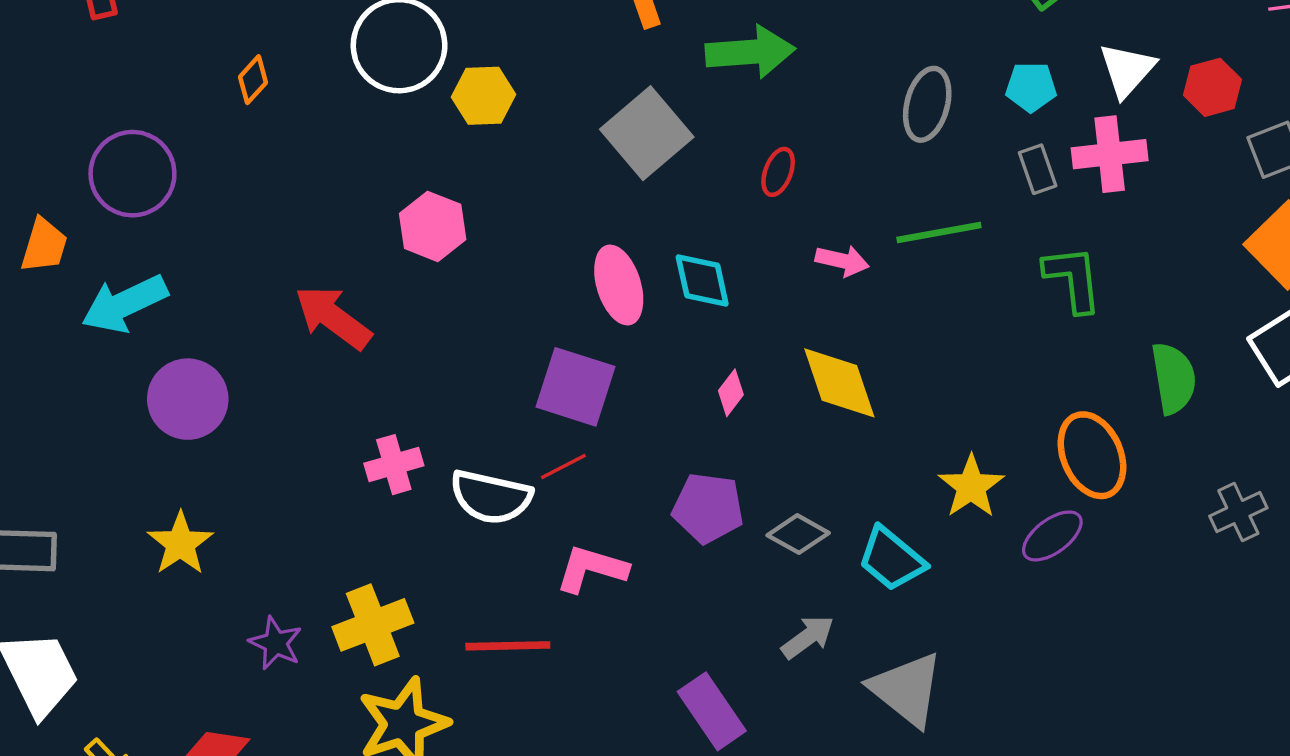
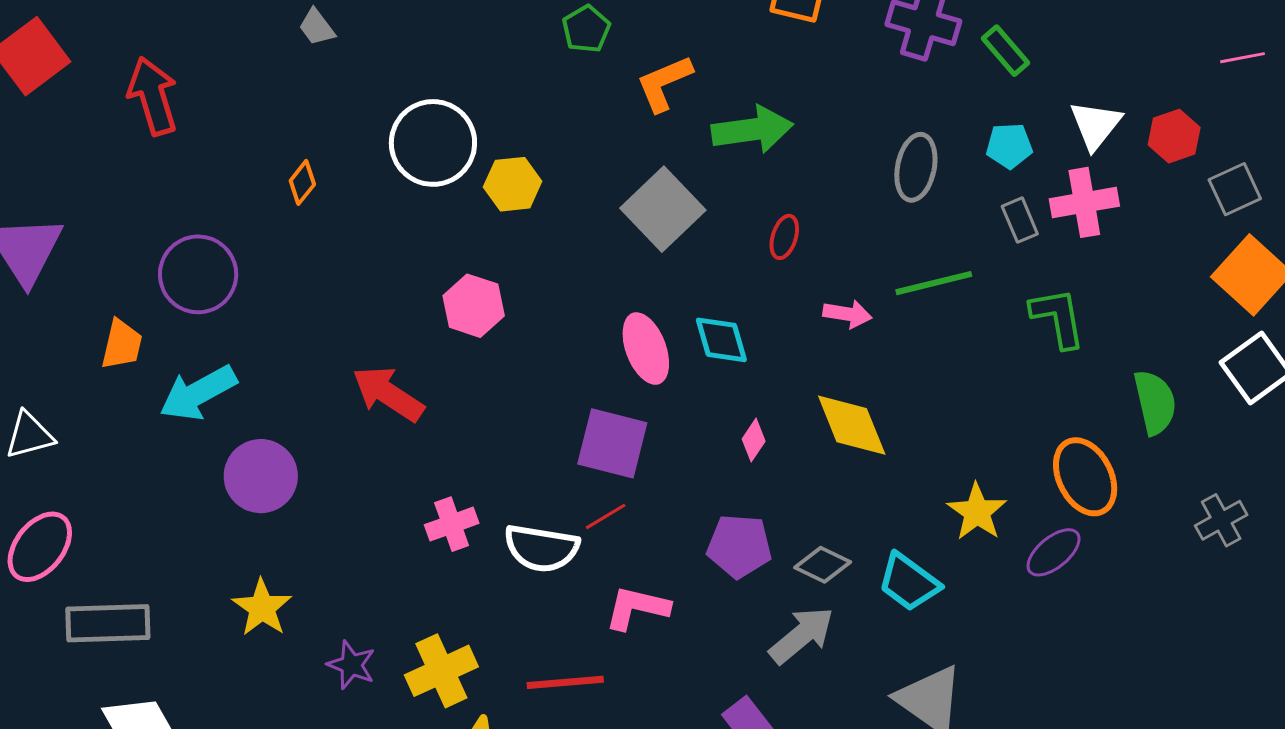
gray arrow: (808, 637) -> (802, 635), moved, size x1.4
purple star: (276, 643) -> (351, 665), moved

